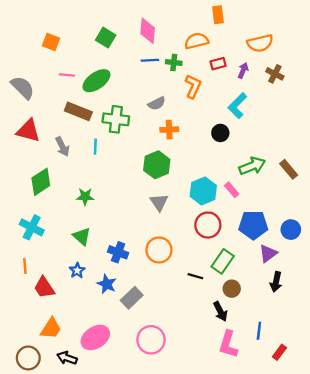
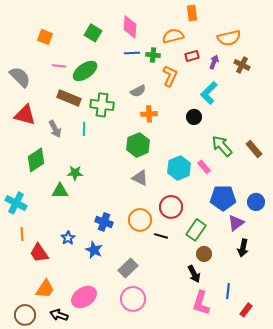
green arrow: (252, 166) -> (222, 146), turned -110
gray triangle: (159, 202) -> (140, 178), turned -30
red circle: (208, 225) -> (171, 207), moved
cyan cross: (32, 227) -> (16, 203), moved
green triangle: (82, 236) -> (60, 191), moved, turned -42
black line: (195, 276) -> (161, 236), moved
gray rectangle: (132, 298) -> (128, 268), moved

